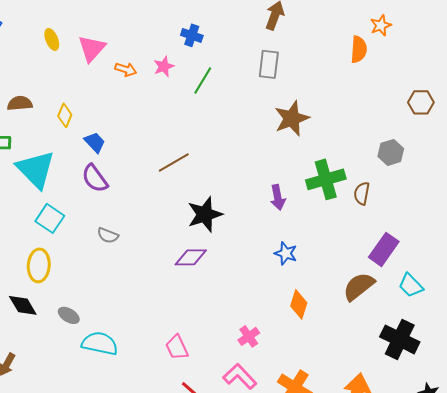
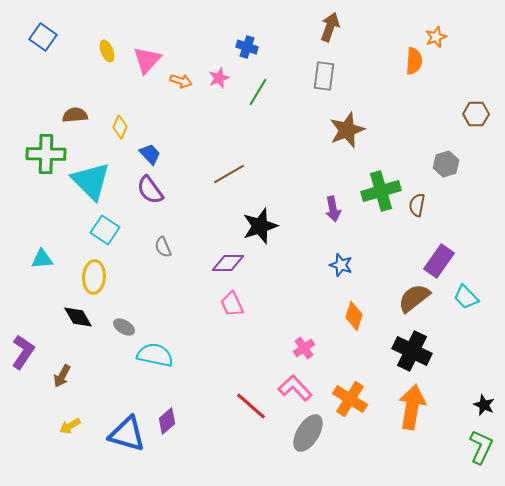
gray semicircle: (108, 235) -> (163, 247), turned 45
purple diamond: (191, 257) -> (228, 263), moved
black cross: (400, 339) -> (412, 351), moved
pink trapezoid: (177, 347) -> (232, 304), moved

